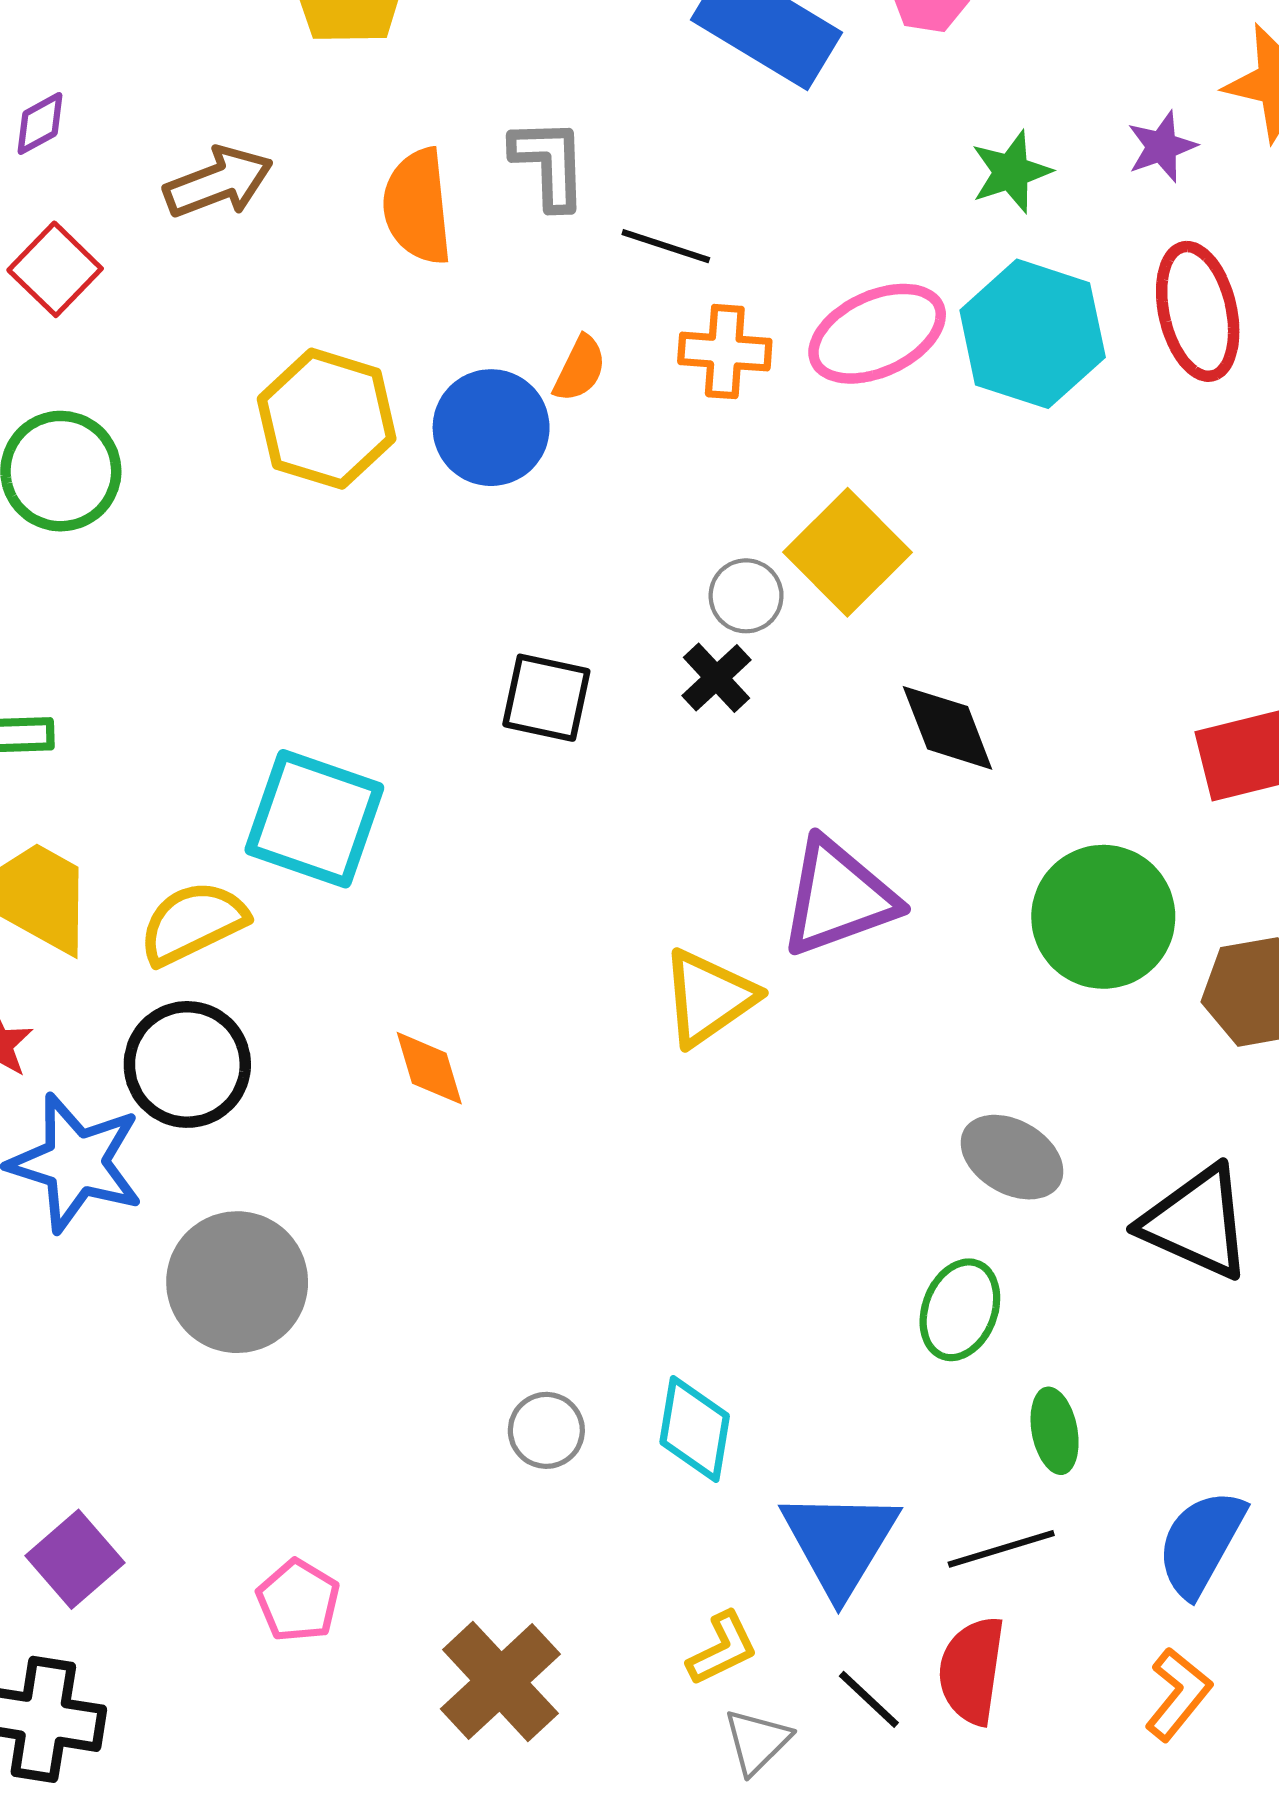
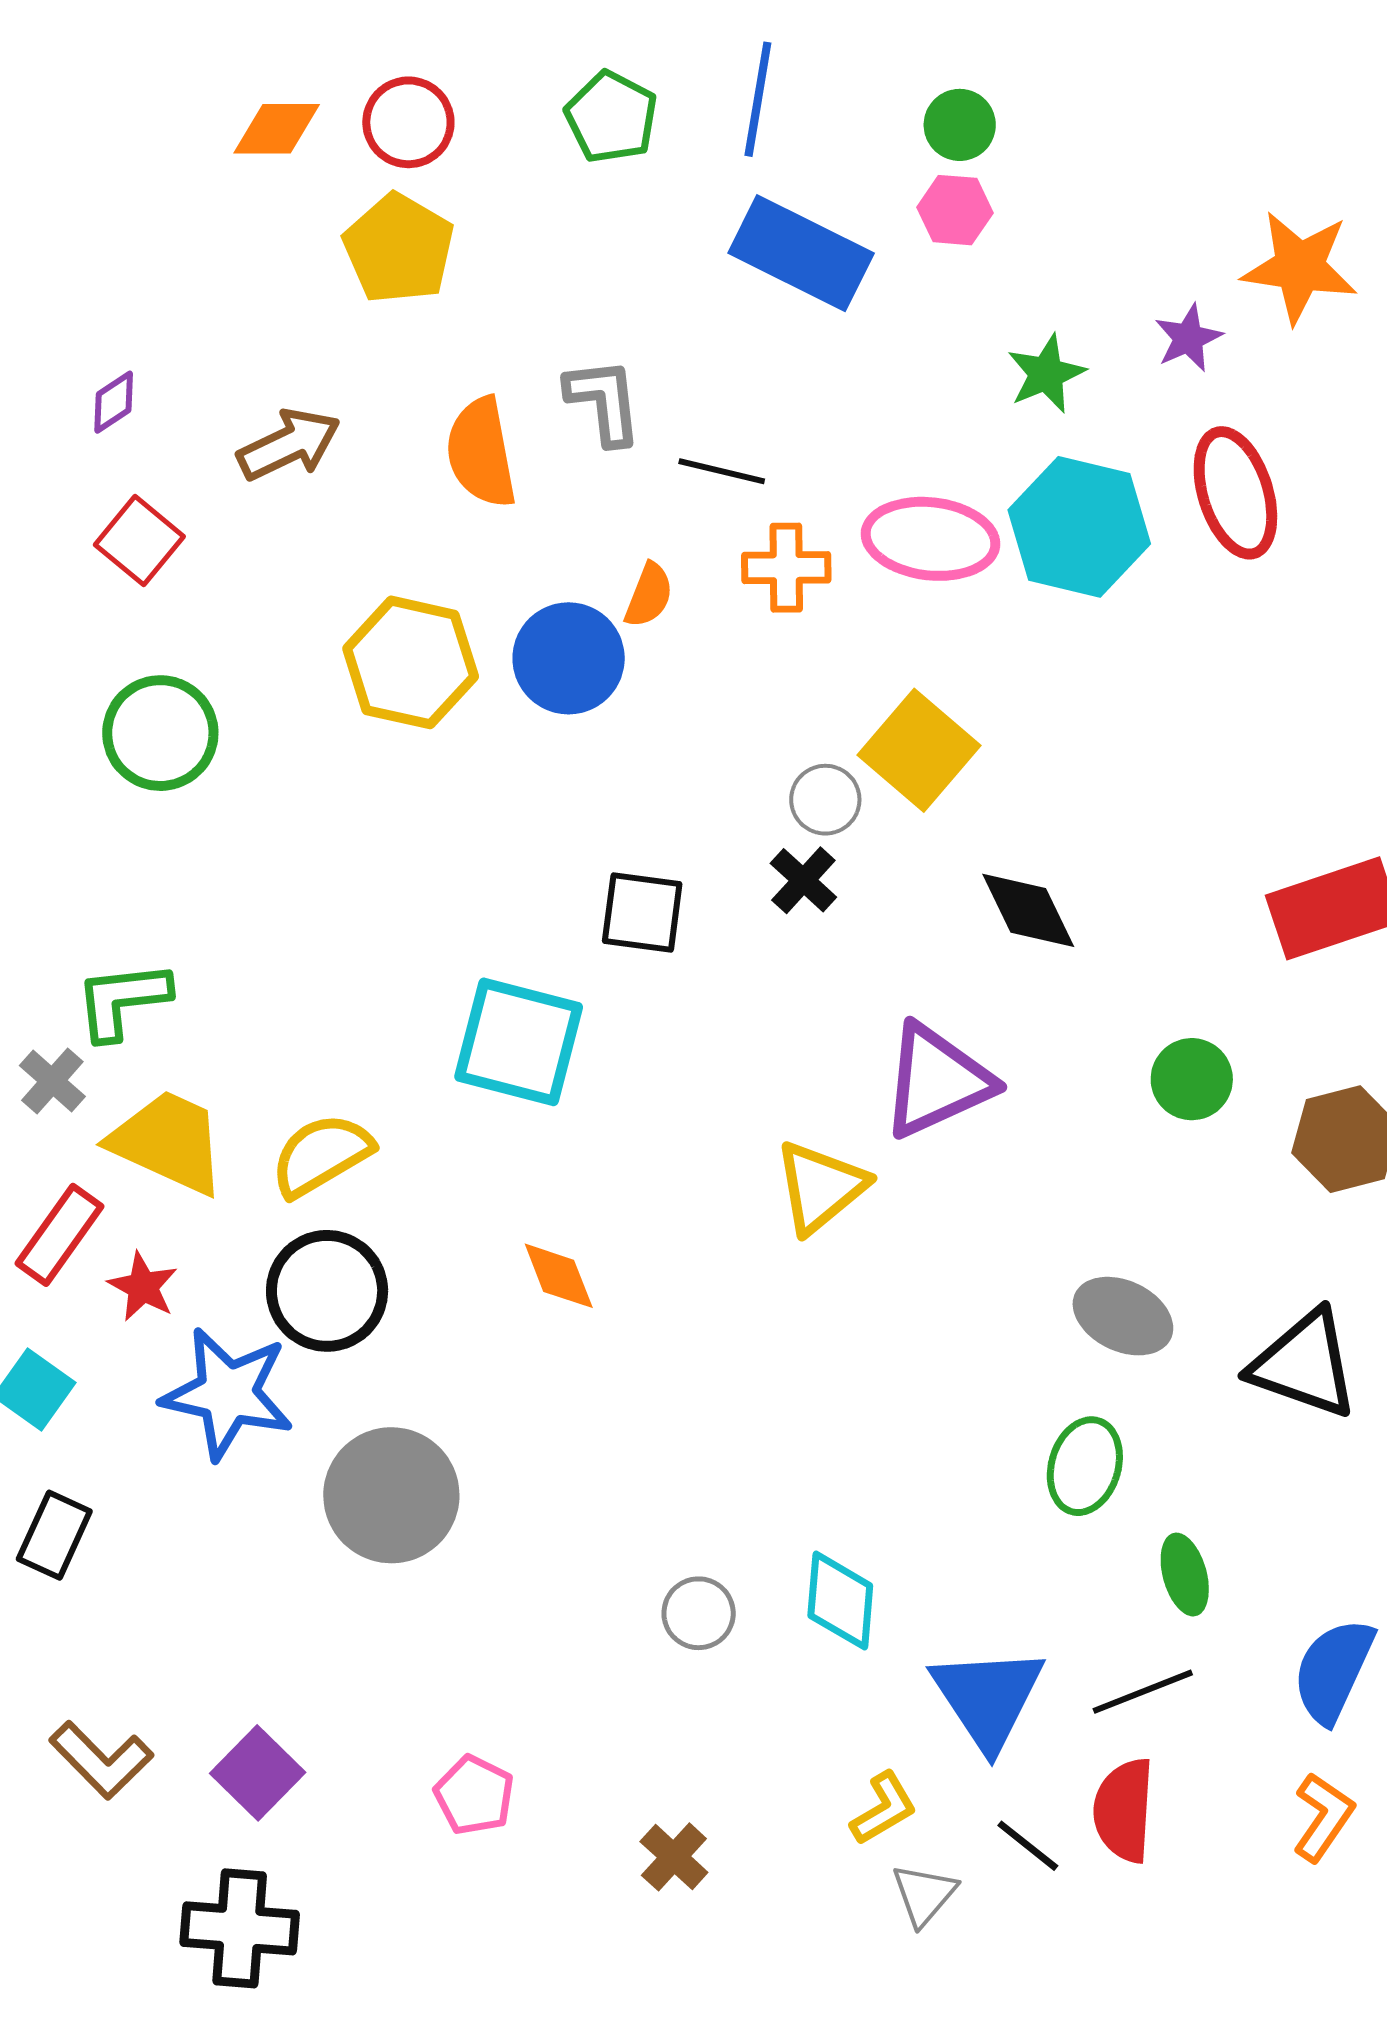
pink ellipse: (877, 334) -> (931, 539), turned 36
cyan square: (314, 819) -> (519, 1042), moved
green circle: (1103, 917) -> (1192, 1079), size x0.6
brown cross: (500, 1681) -> (674, 1857), size x0.6

